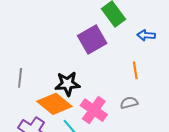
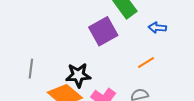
orange line: (135, 70) -> (146, 63), turned 66

